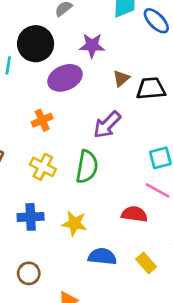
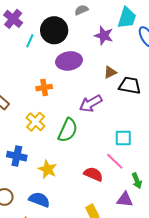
purple star: (92, 46) -> (104, 35), moved
blue semicircle: (102, 257) -> (39, 200), moved

